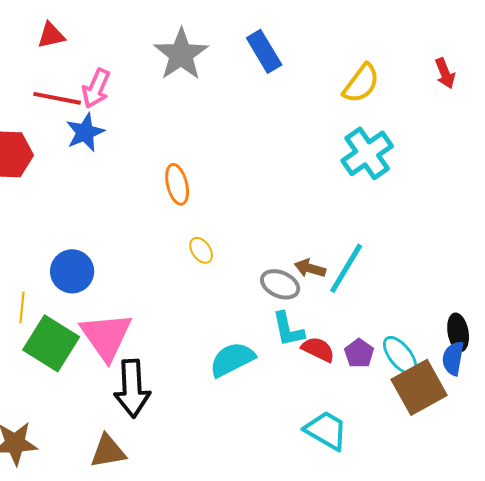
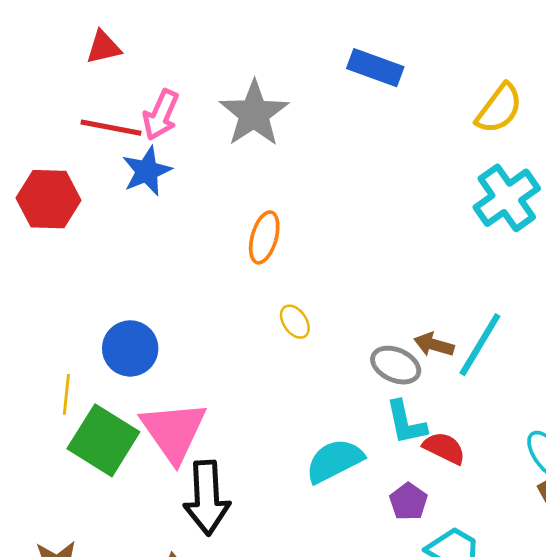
blue rectangle: (264, 51) -> (375, 68), turned -39
gray star: (181, 54) -> (254, 114), moved
orange ellipse: (177, 184) -> (264, 237), turned 30
purple pentagon: (359, 353) -> (408, 502), moved

